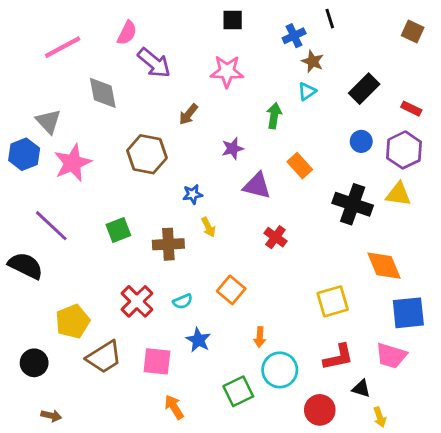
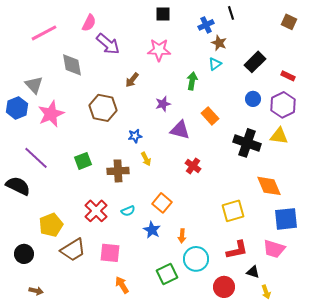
blue star: (198, 340) -> (152, 230), moved

